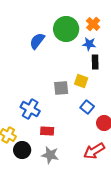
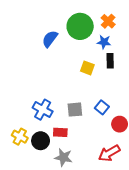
yellow square: (81, 81) -> (87, 68), moved
gray square: (61, 88) -> (75, 110), moved
black circle: (22, 150) -> (41, 141), moved

